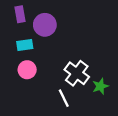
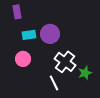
purple circle: (45, 25) -> (50, 34), moved
cyan rectangle: (25, 45) -> (29, 35), moved

